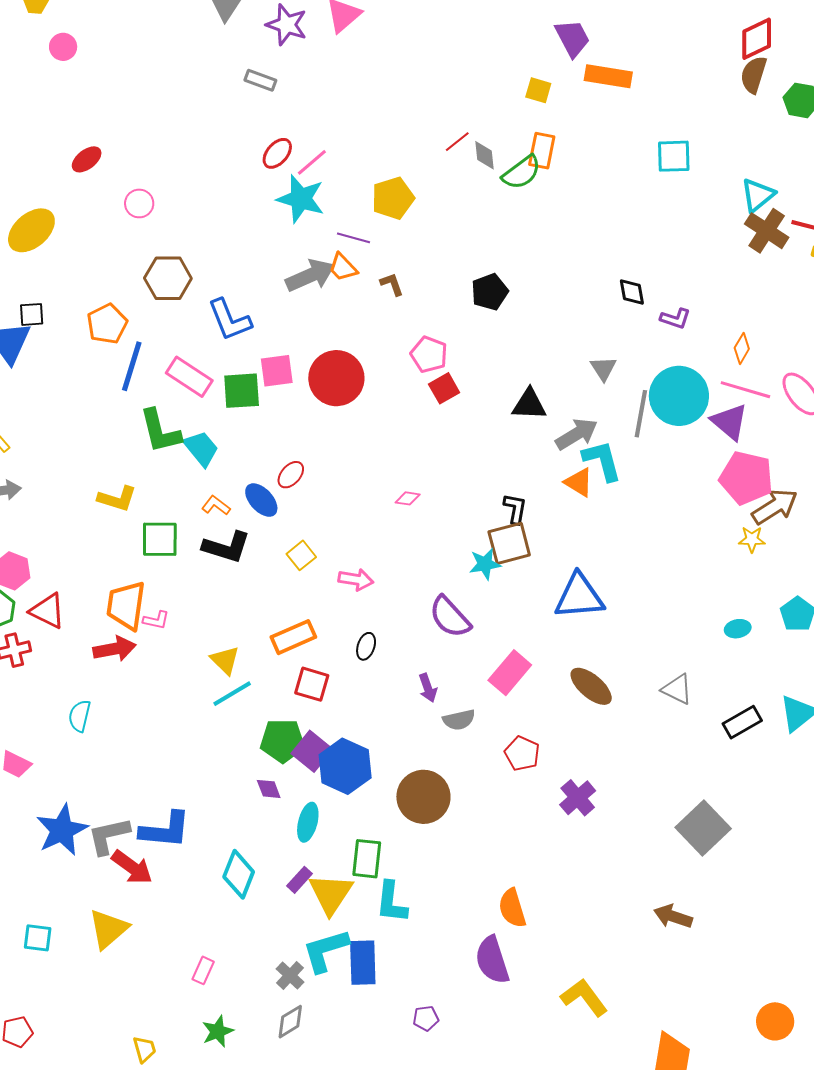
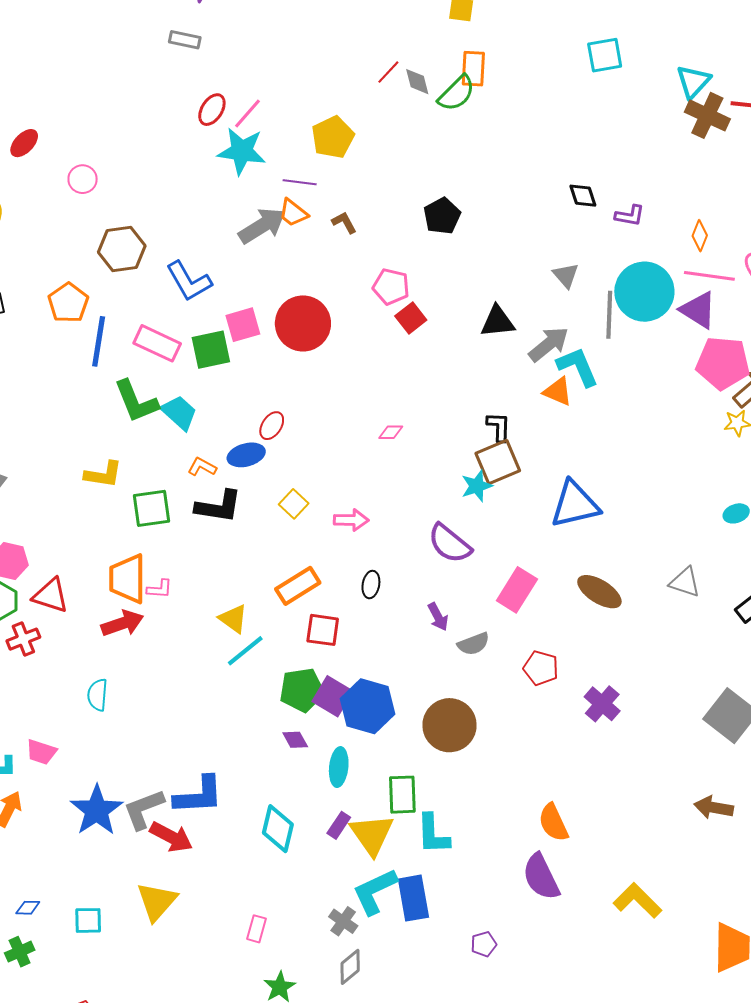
blue ellipse: (261, 500) -> (246, 455), turned -54

